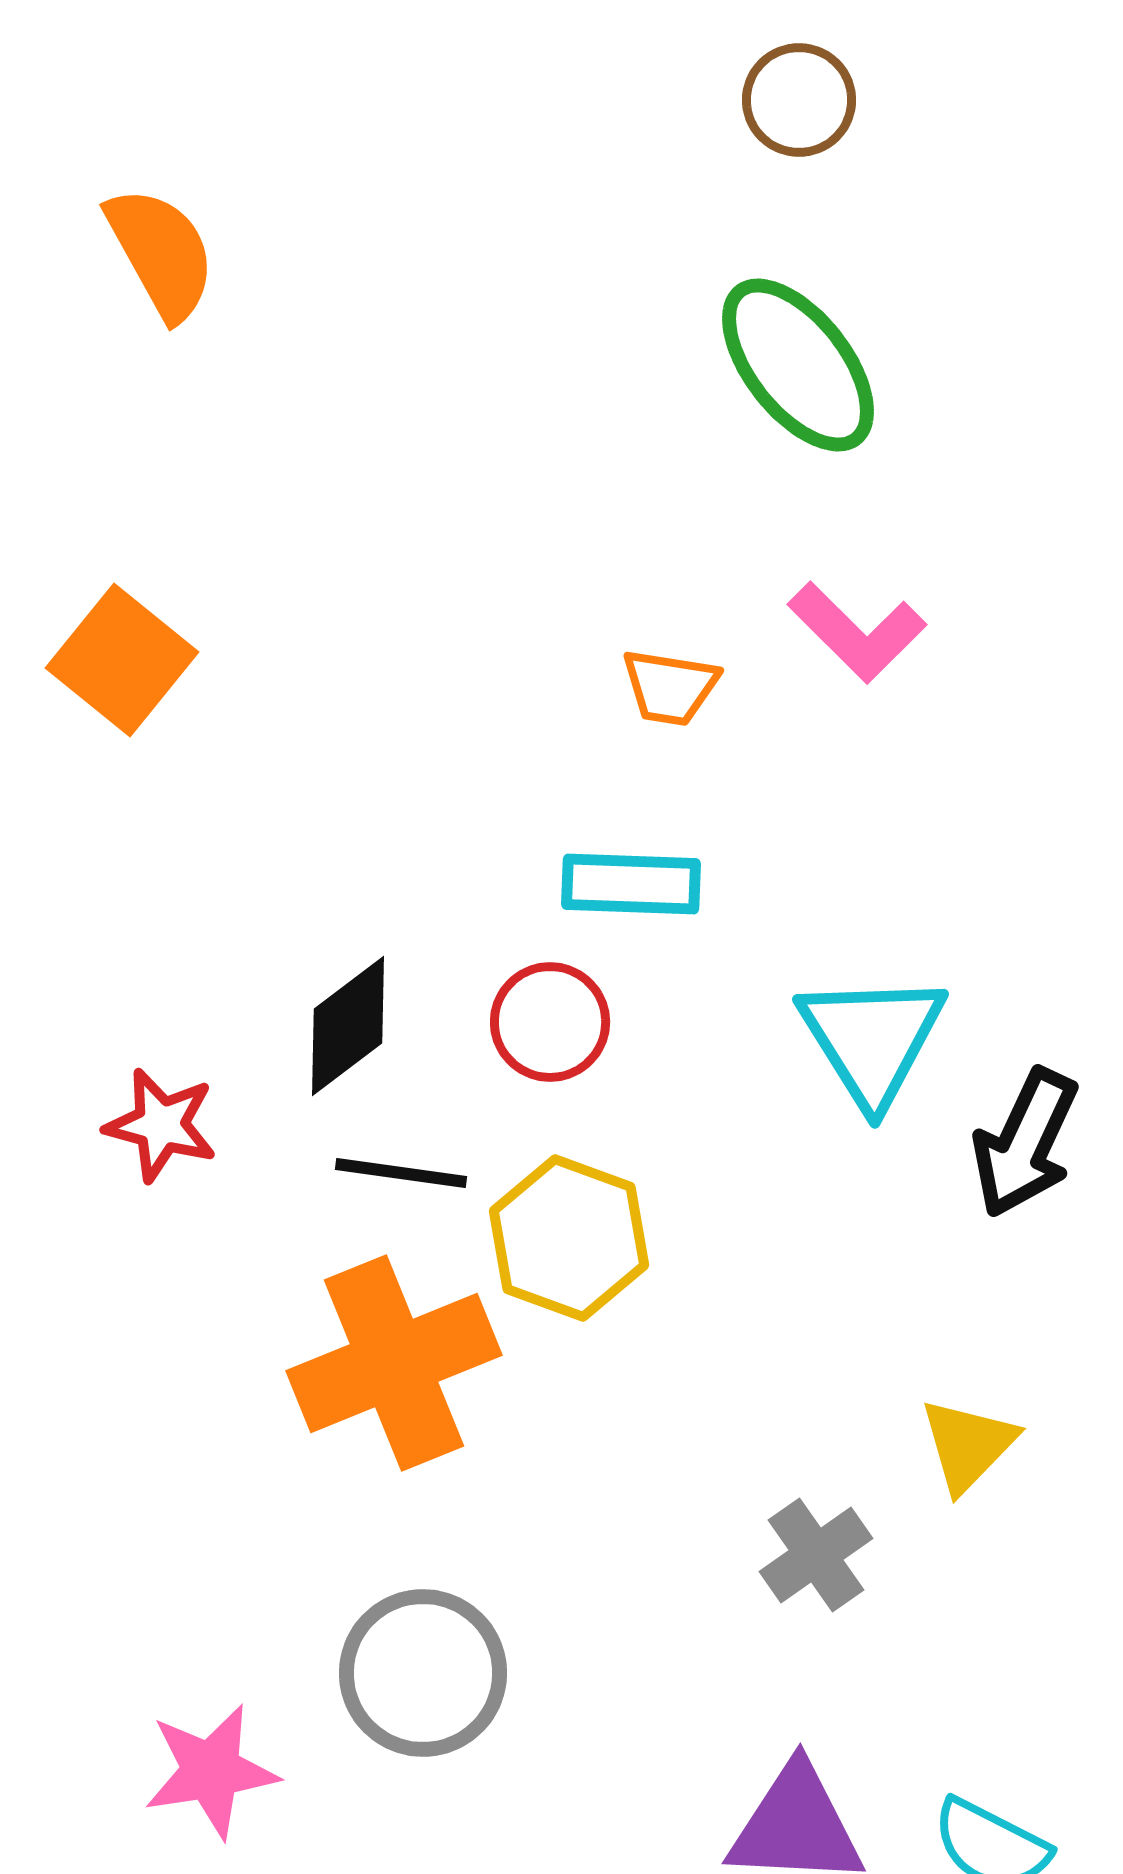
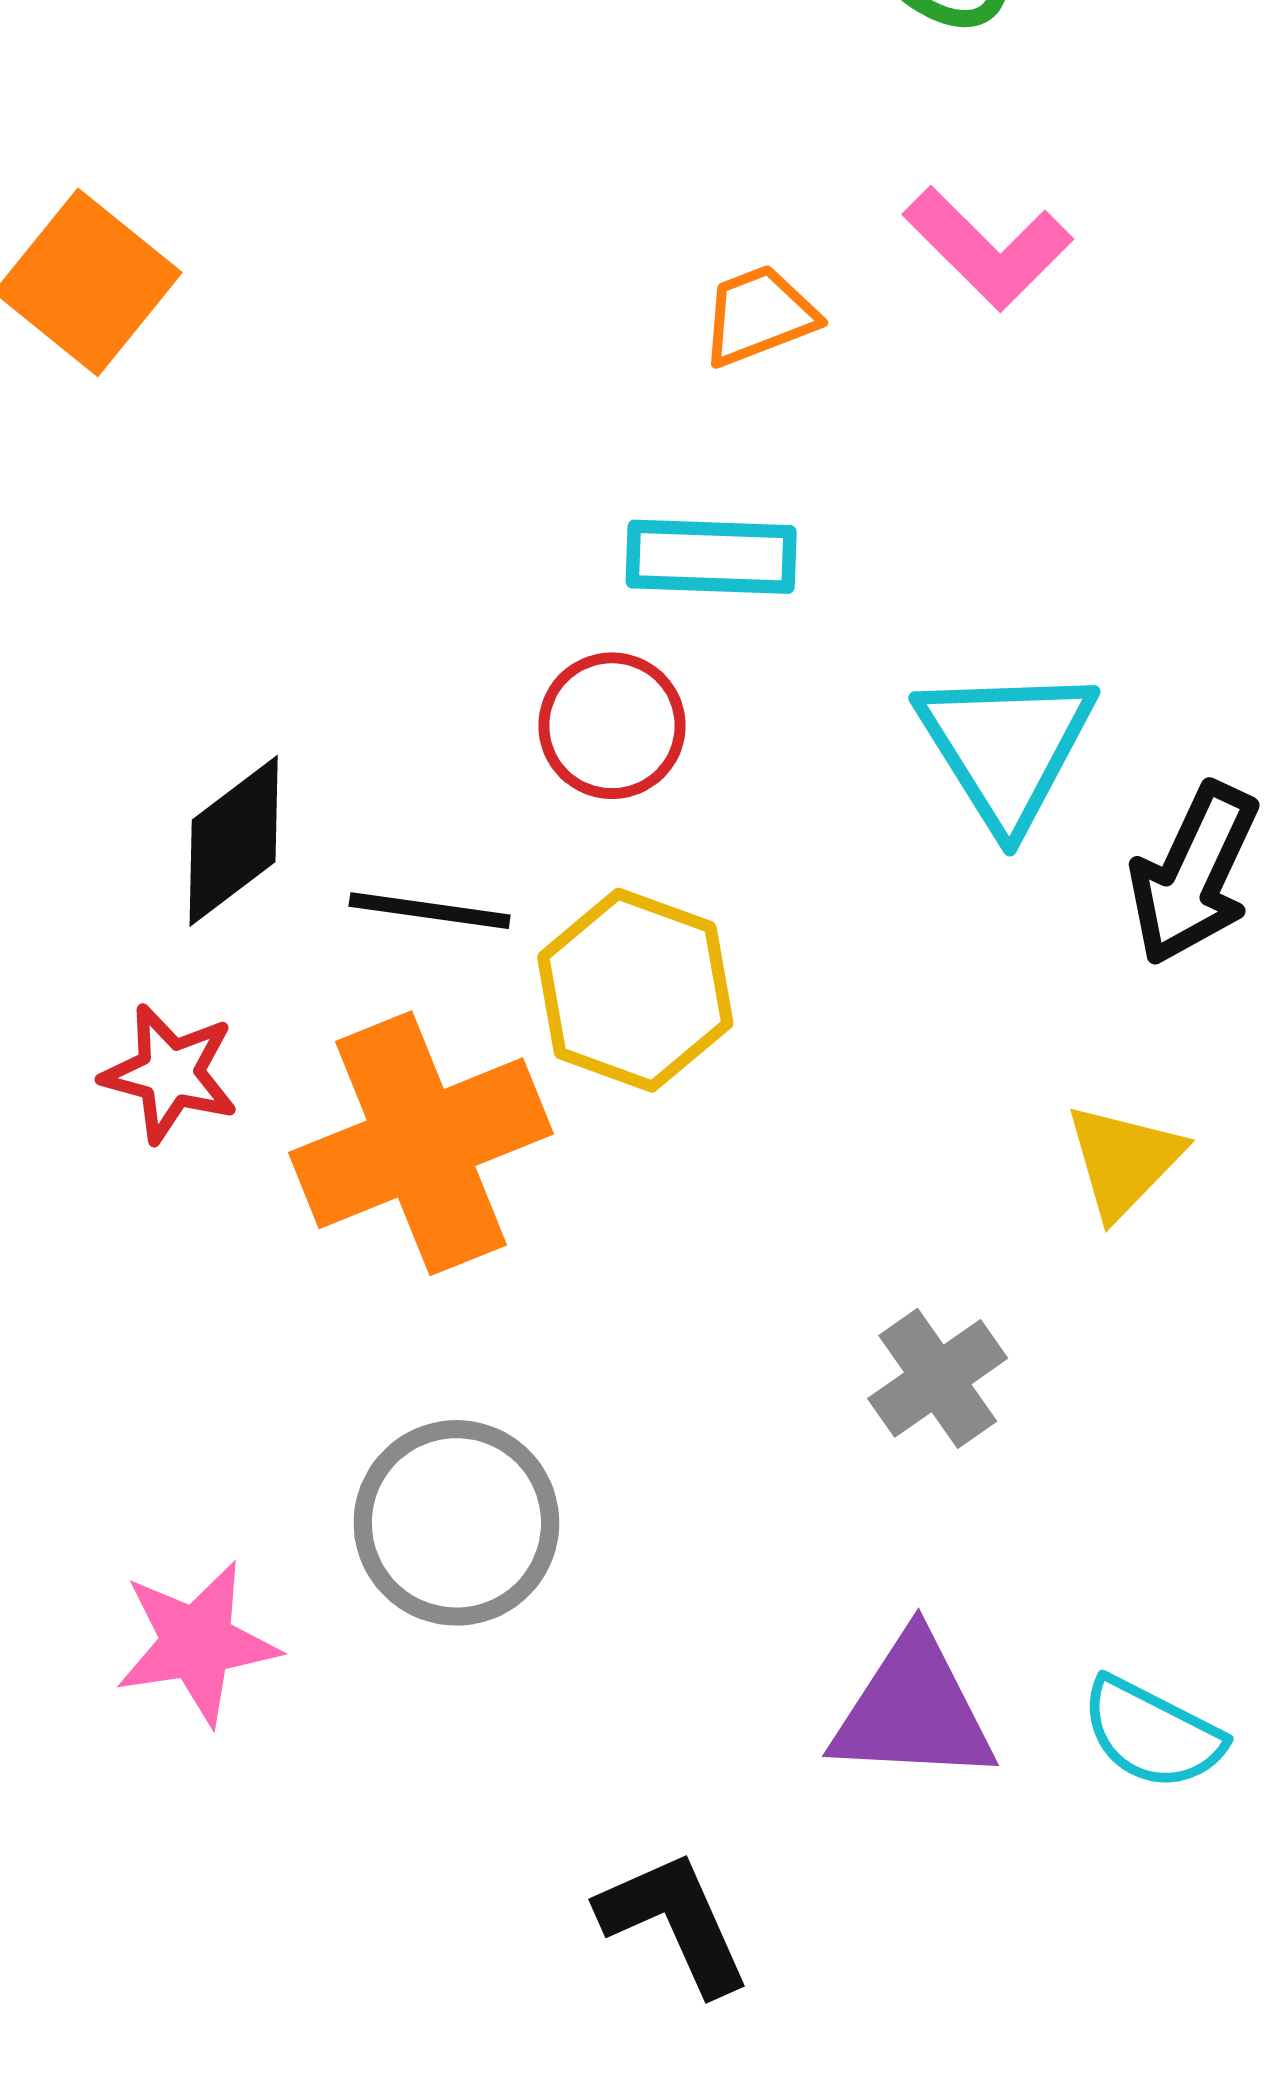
orange trapezoid: (670, 687) -> (759, 315), turned 150
black diamond: (348, 1026) -> (234, 841), moved
red star: (161, 1125) -> (170, 1073), moved
yellow triangle: (968, 1445) -> (1124, 1160), moved

